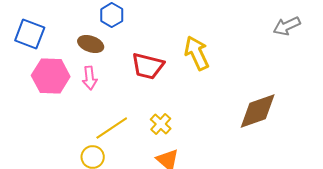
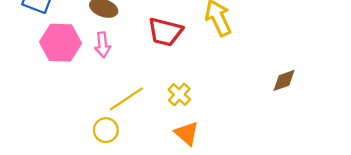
brown diamond: (258, 111) -> (284, 80), size x0.6

